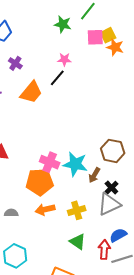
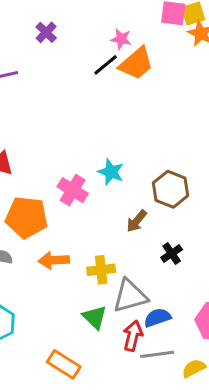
orange trapezoid: (31, 92) -> (136, 64), moved
cyan star: (75, 164) -> (111, 172), moved, size x0.7
orange pentagon: (40, 182) -> (27, 217), moved
black cross: (111, 188) -> (172, 253), moved
gray triangle: (109, 204) -> (130, 296), moved

